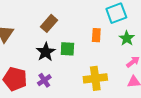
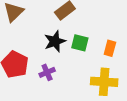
orange rectangle: (96, 35) -> (110, 48), moved

